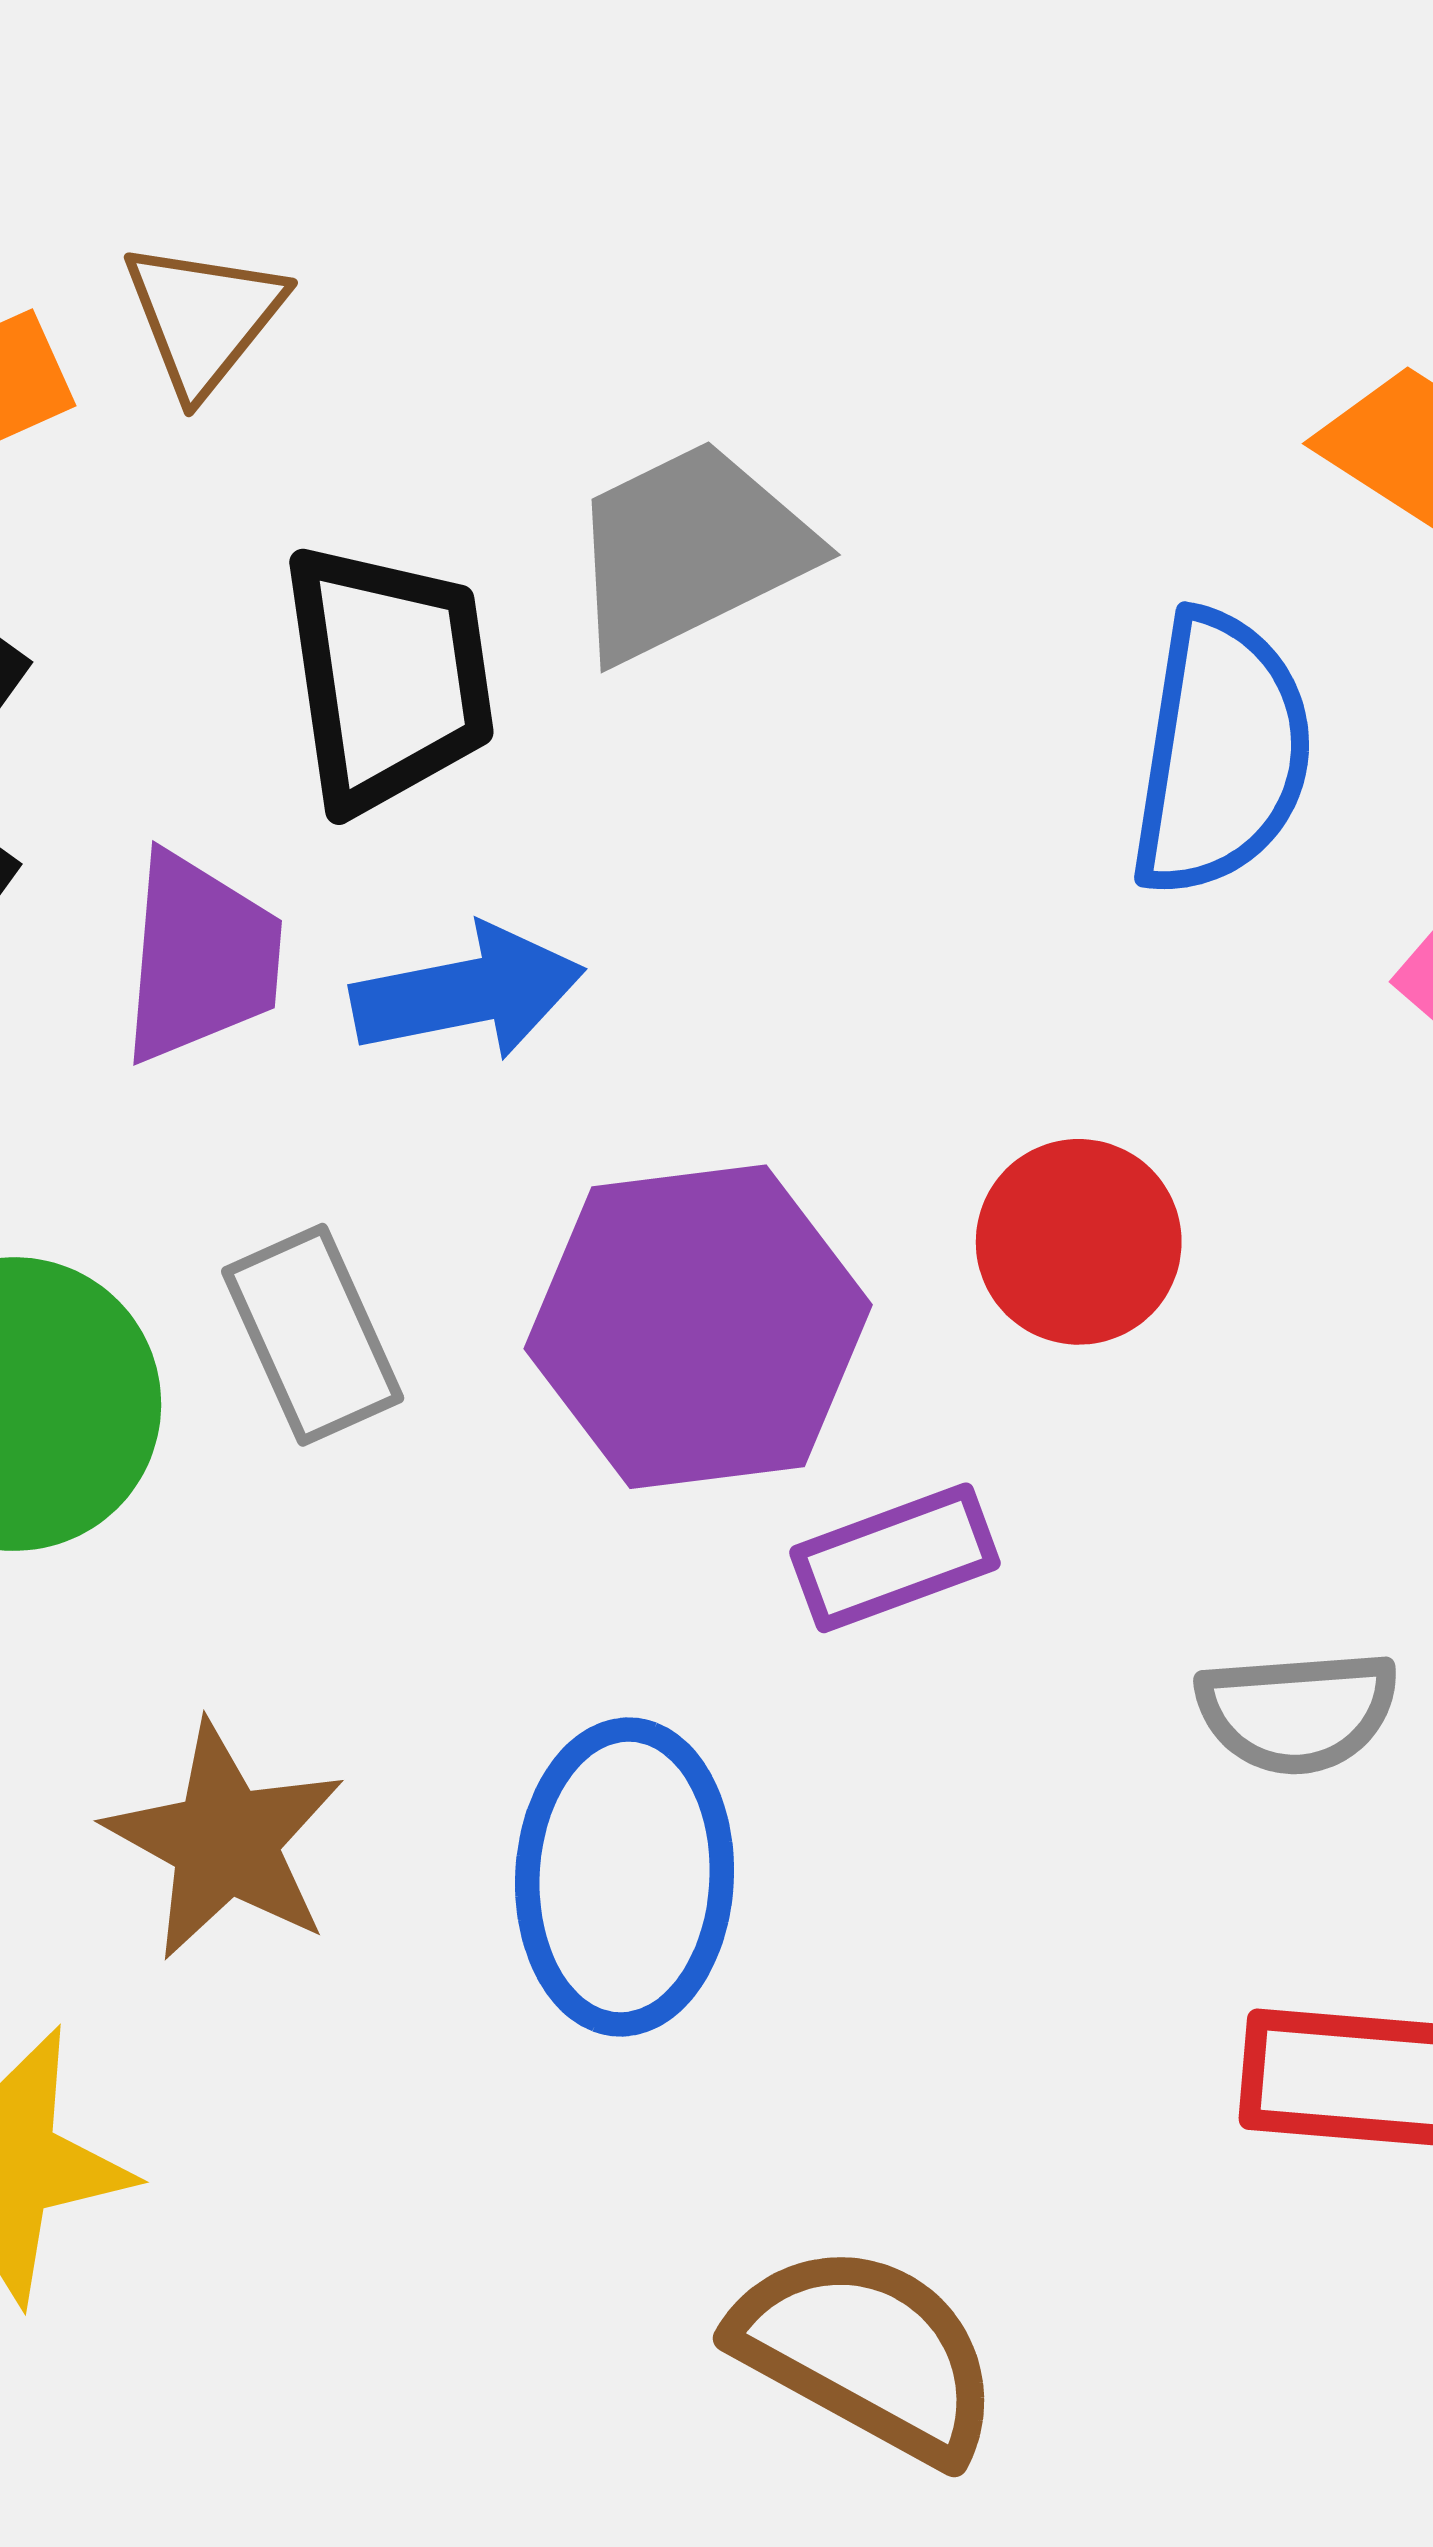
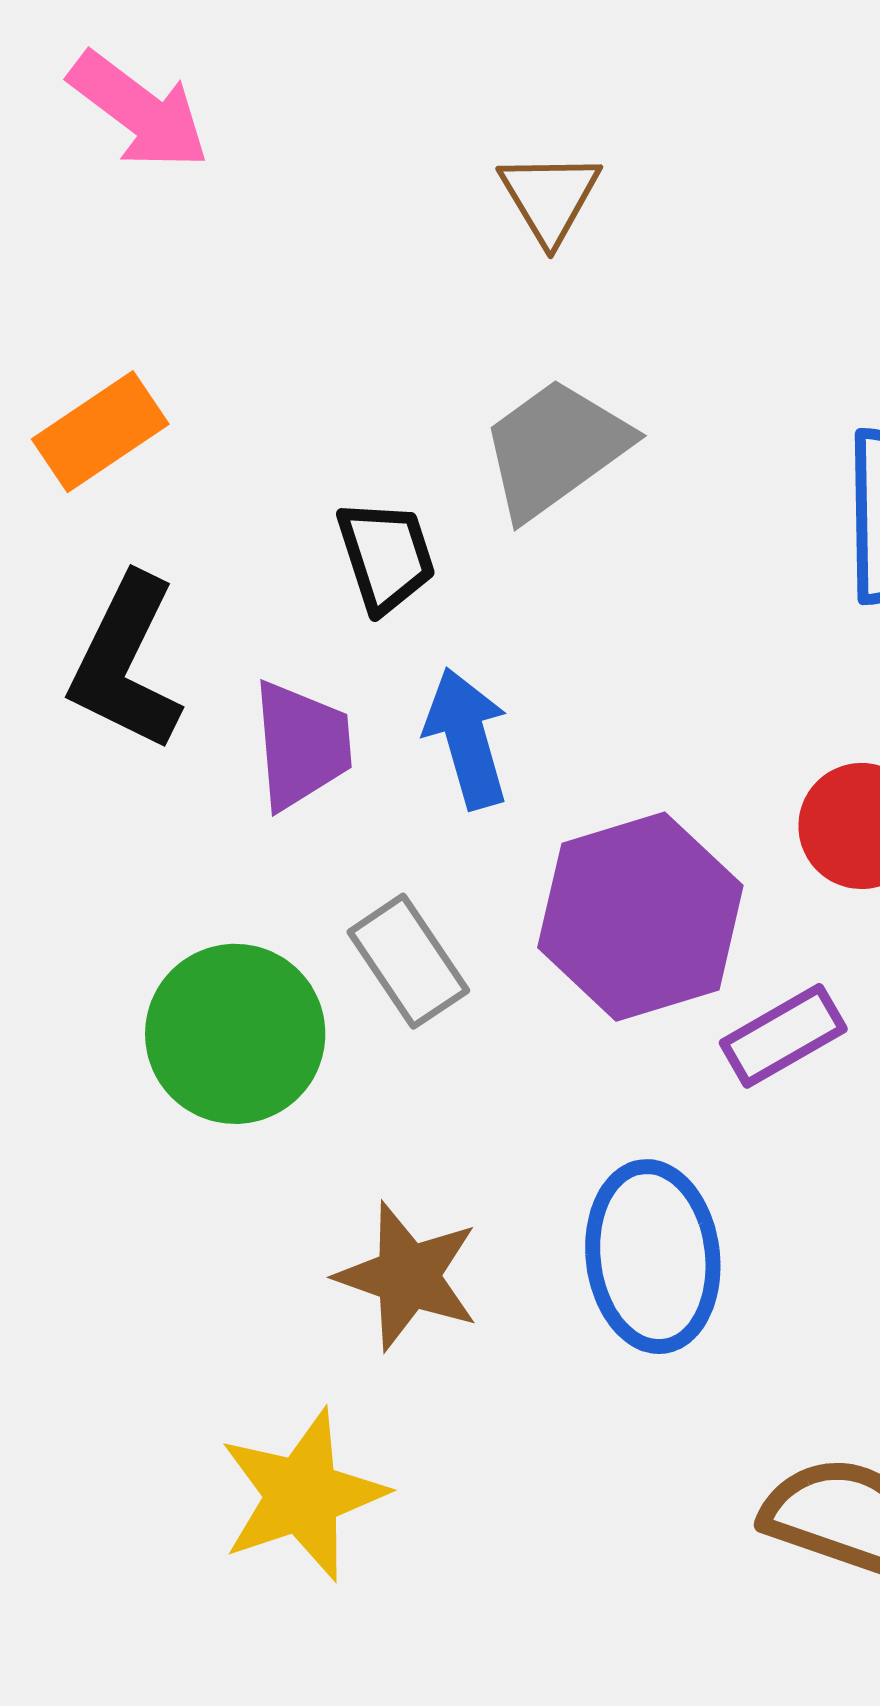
brown triangle: (204, 317) -> (550, 197), moved
black trapezoid: (388, 677) -> (386, 556), size x0.7
blue arrow: (468, 992) -> (467, 738), turned -85

